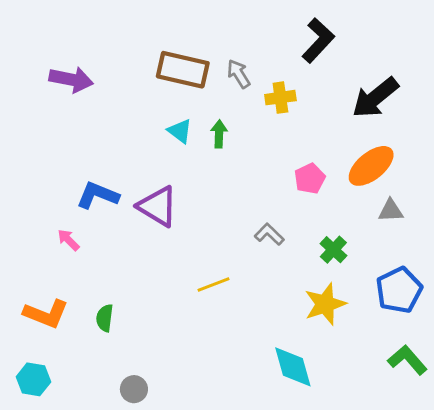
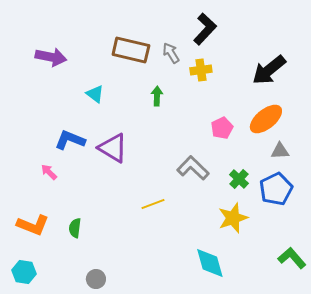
black L-shape: (318, 40) -> (205, 29), moved
cyan triangle: (180, 131) -> (95, 94), moved
gray L-shape: (269, 234) -> (193, 168), size x1.5
blue pentagon: (399, 290) -> (276, 189), moved

